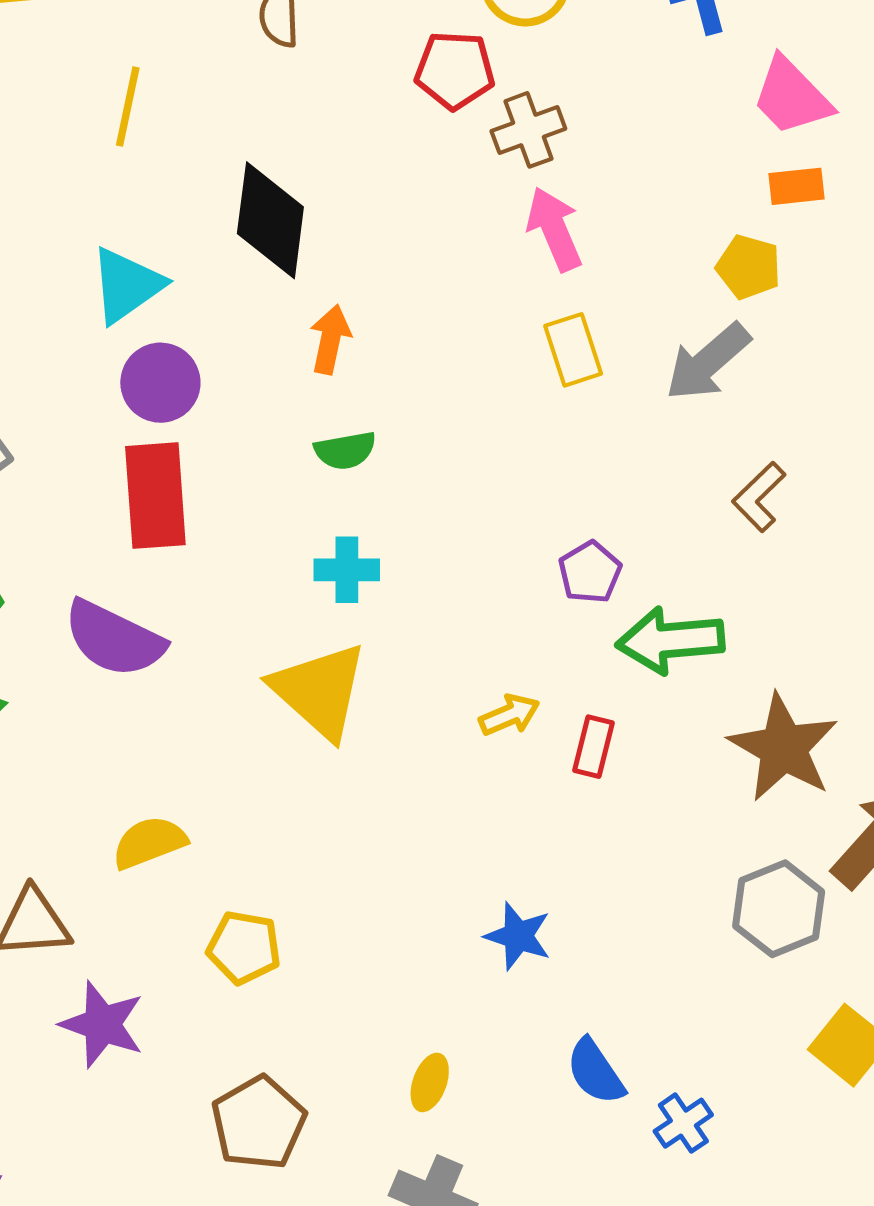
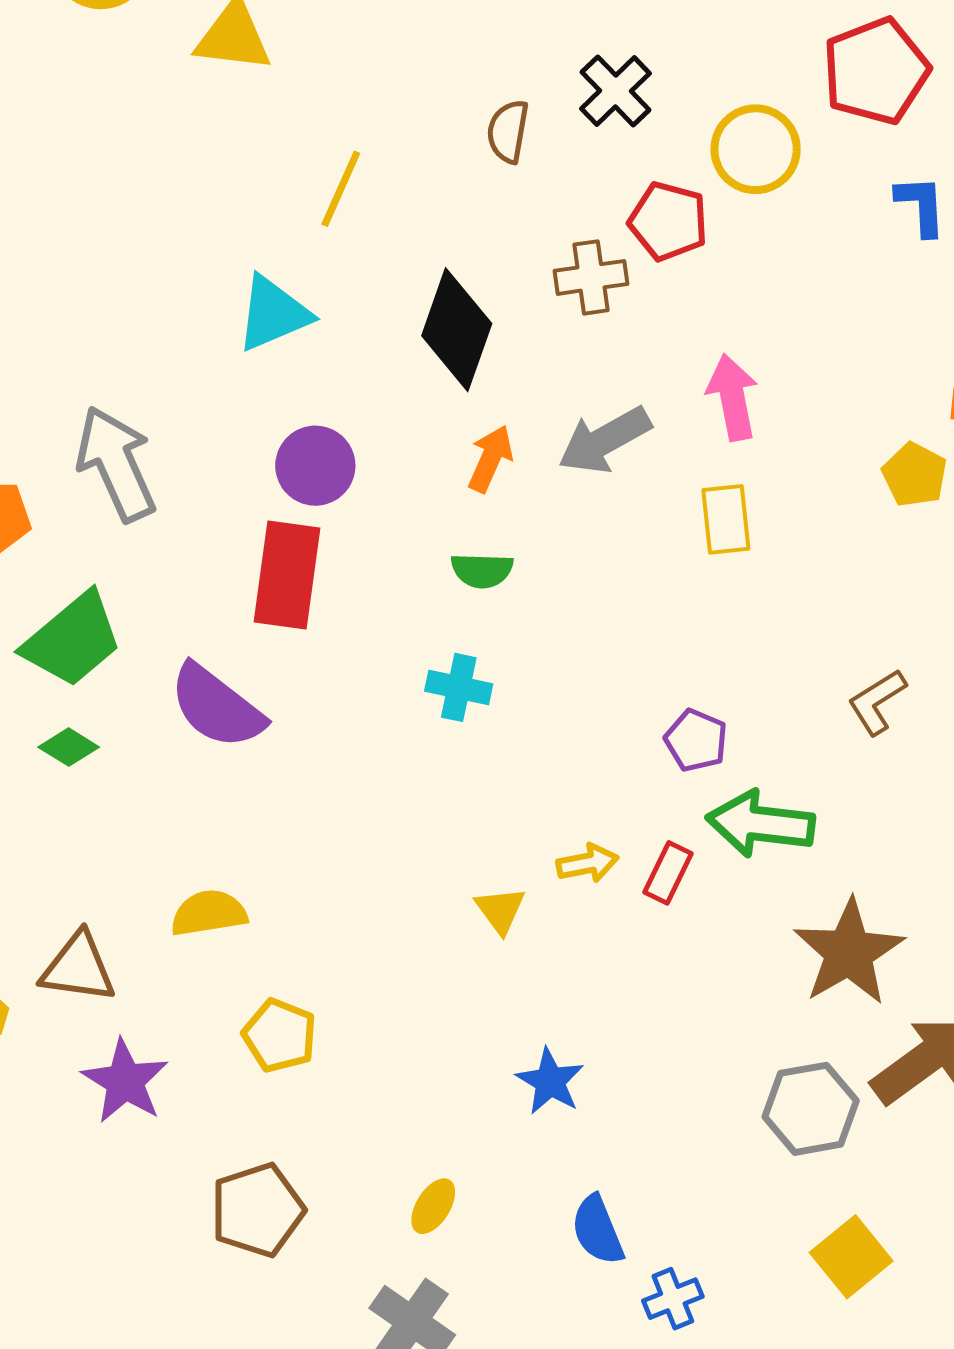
brown cross: (528, 130) -> (591, 277), moved
cyan triangle: (127, 285) -> (273, 313), moved
gray arrow: (708, 362) -> (604, 440), moved
purple pentagon: (590, 572) -> (696, 740), turned -30
yellow triangle: (319, 691) -> (500, 910), moved, size x0.5
red rectangle: (594, 747) -> (668, 873), moved

